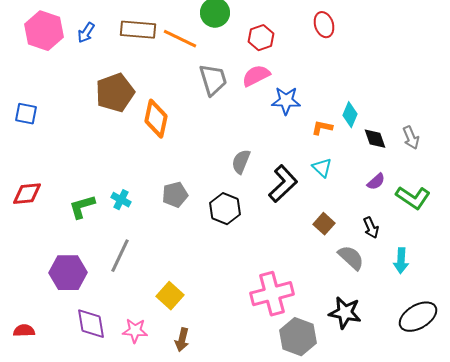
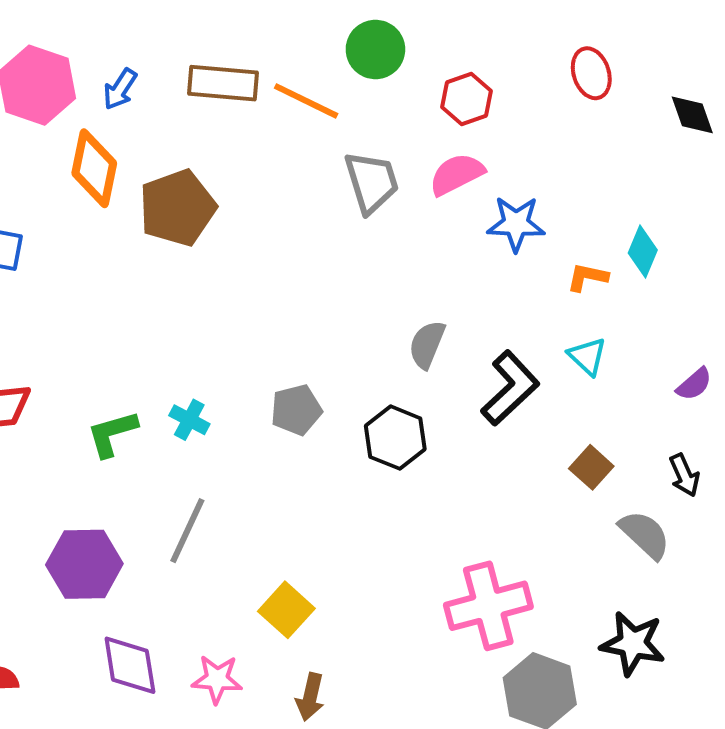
orange diamond: (156, 119) -> (94, 168), moved
black diamond: (375, 139) -> (692, 115), moved

